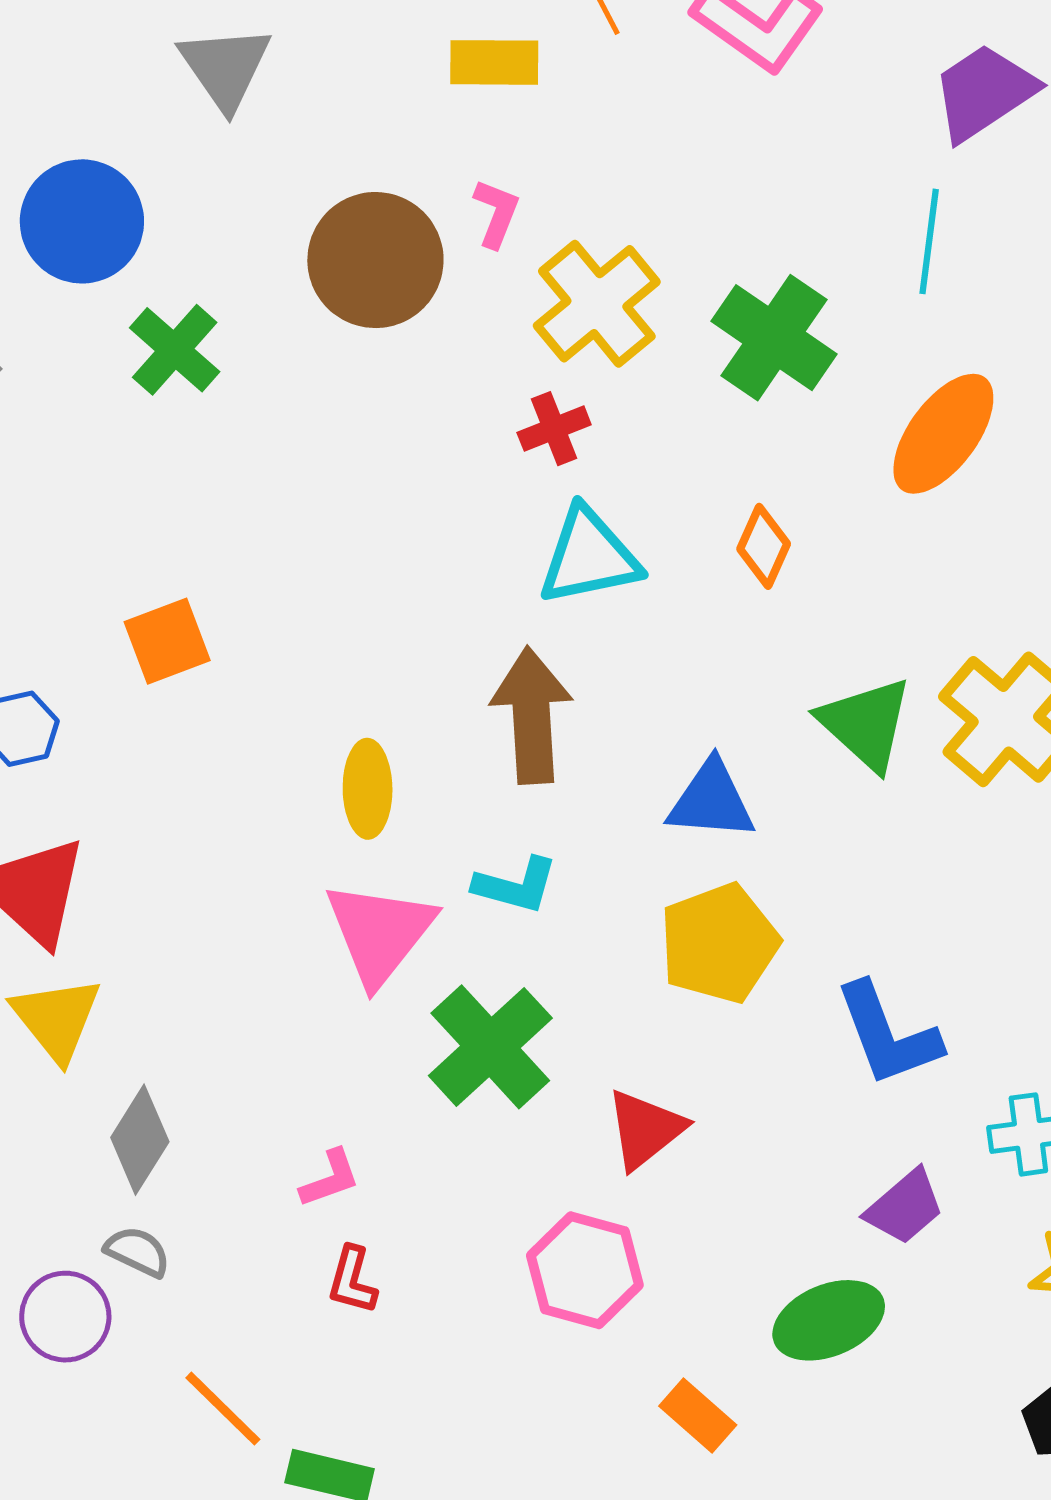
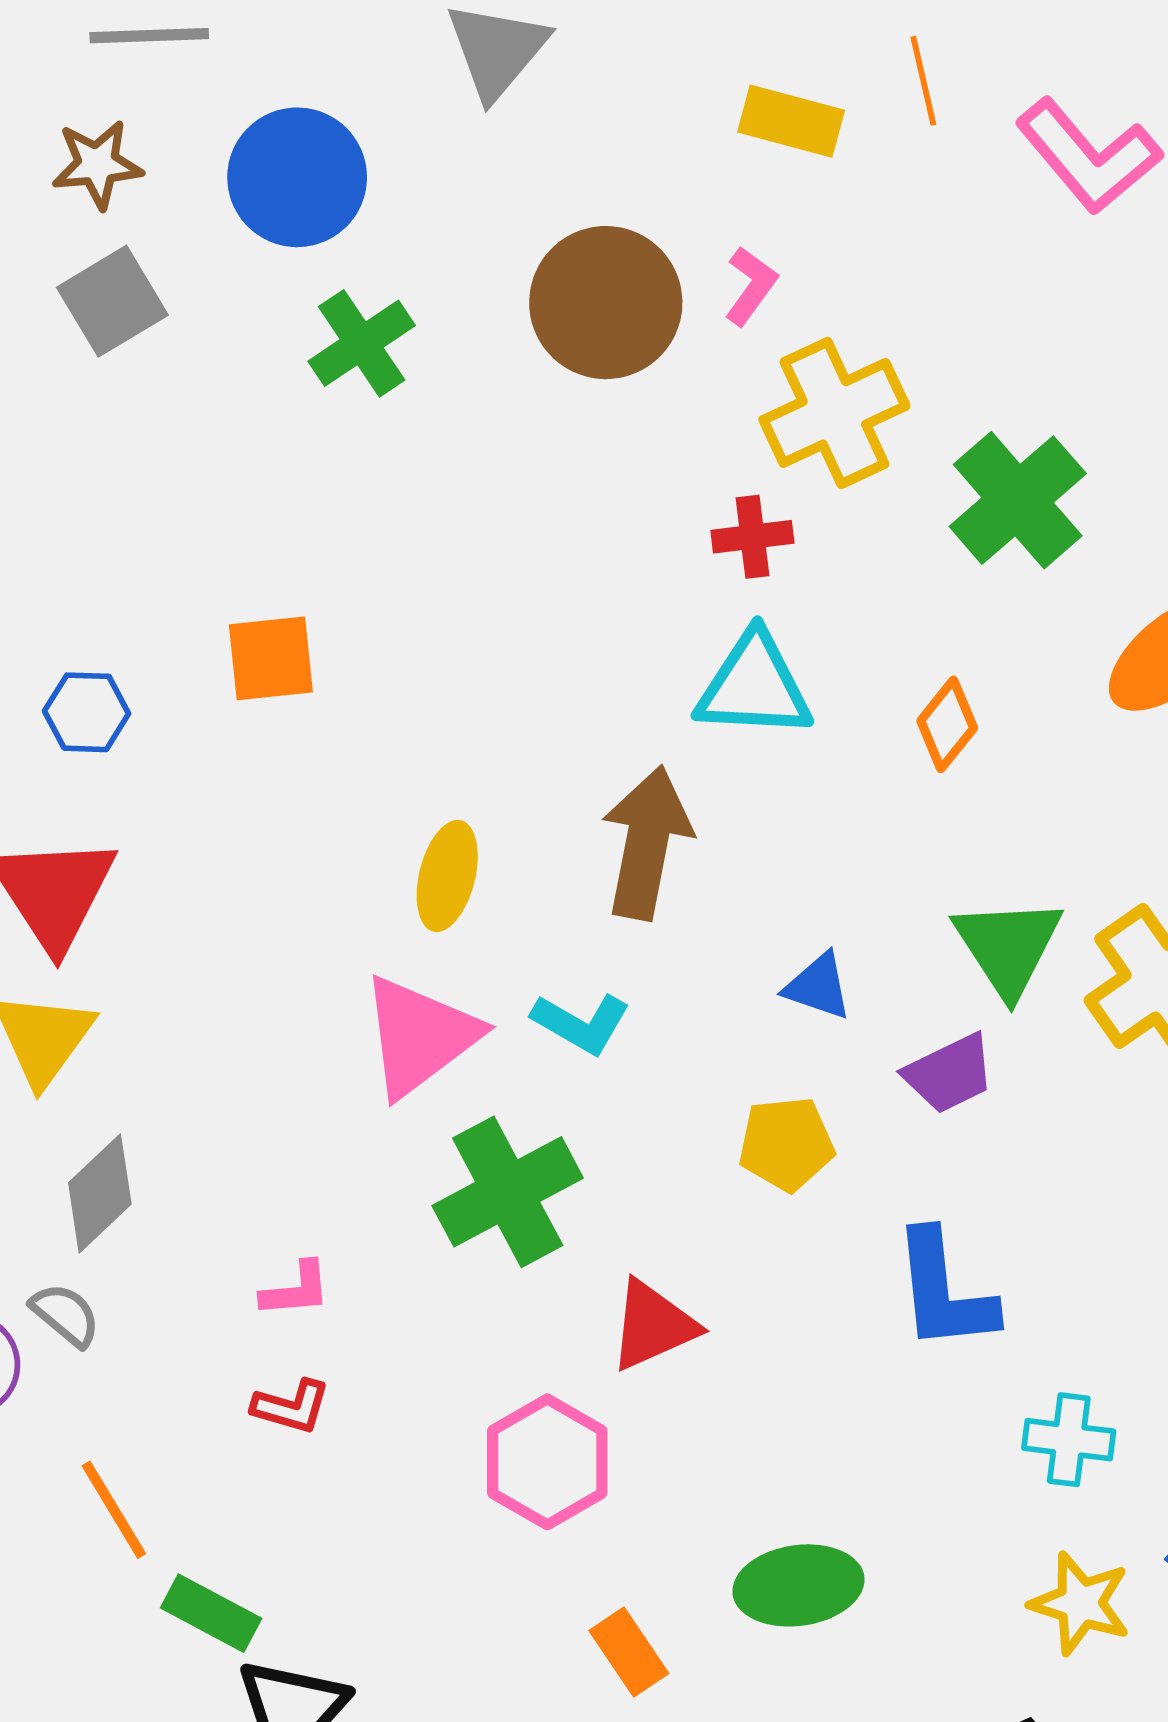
blue triangle: (711, 801) -> (818, 986), size x0.7
yellow pentagon: (719, 943) -> (786, 1144), size x0.7
purple trapezoid: (905, 1207) -> (949, 1074), moved
red L-shape: (352, 1280) -> (291, 1407), turned -104

